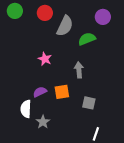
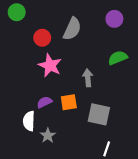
red circle: (45, 13) -> (42, 38), moved
green semicircle: (87, 39) -> (118, 58), moved
pink star: (45, 59) -> (50, 66), size x1.5
gray square: (89, 103) -> (99, 114), size x1.5

